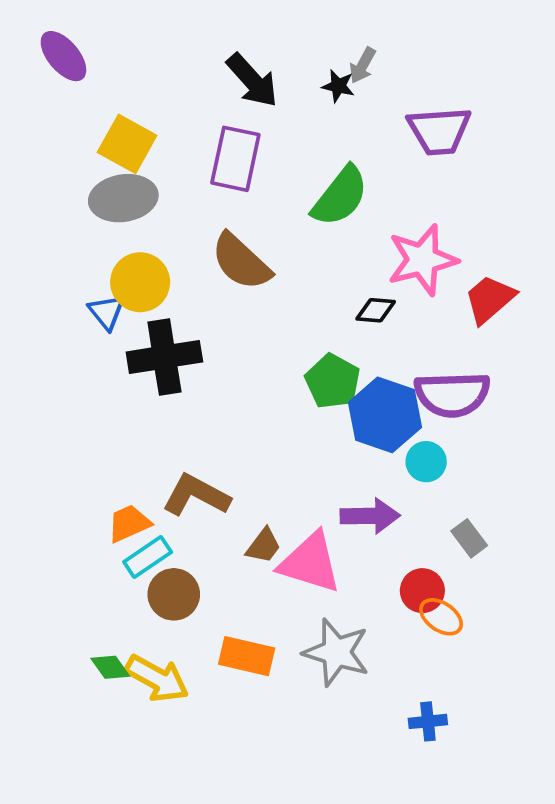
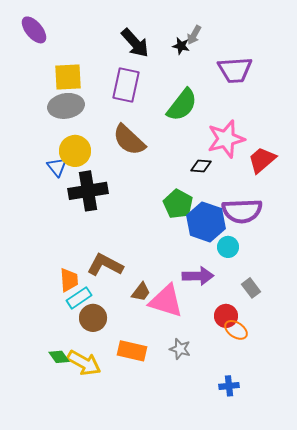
yellow square: (127, 144) -> (68, 77), turned -32
orange trapezoid: (129, 523) -> (69, 280), turned 110
gray star: (336, 652) -> (180, 349), size x0.6

